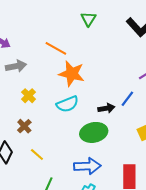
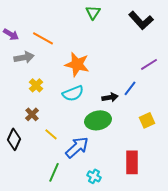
orange line: (56, 48) -> (43, 38), moved
yellow line: (37, 155) -> (51, 134), moved
blue arrow: (87, 166) -> (77, 147), moved, turned -40

